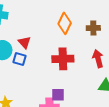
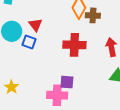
brown cross: (93, 28) -> (93, 15), moved

